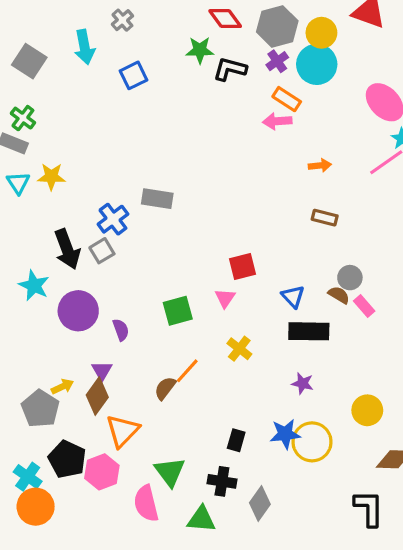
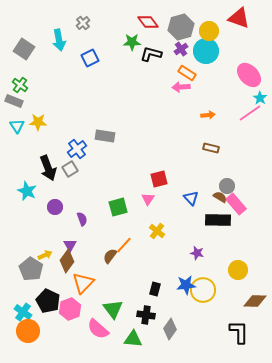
pink rectangle: (364, 306) -> (236, 204), size x1.5
purple circle: (78, 311) -> (55, 207), size x0.6
black rectangle: (309, 331) -> (218, 220), moved
pink semicircle: (146, 503) -> (98, 329), turned -35

